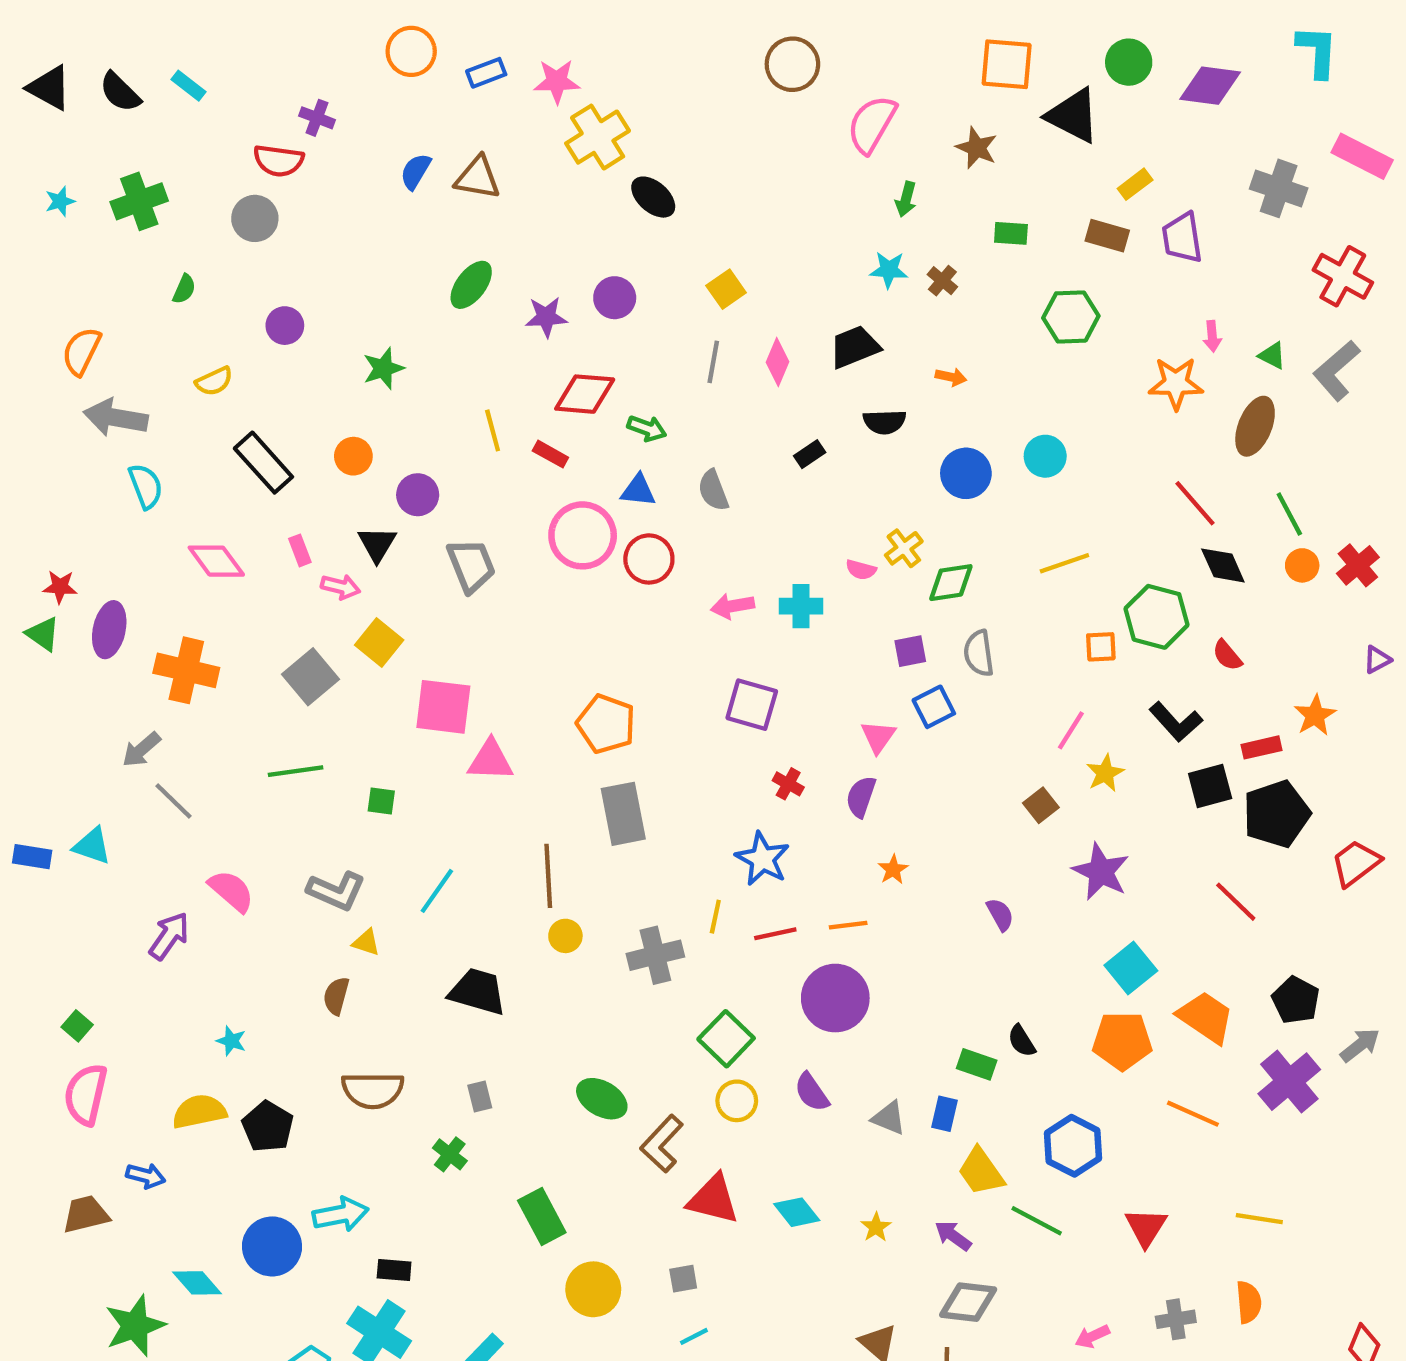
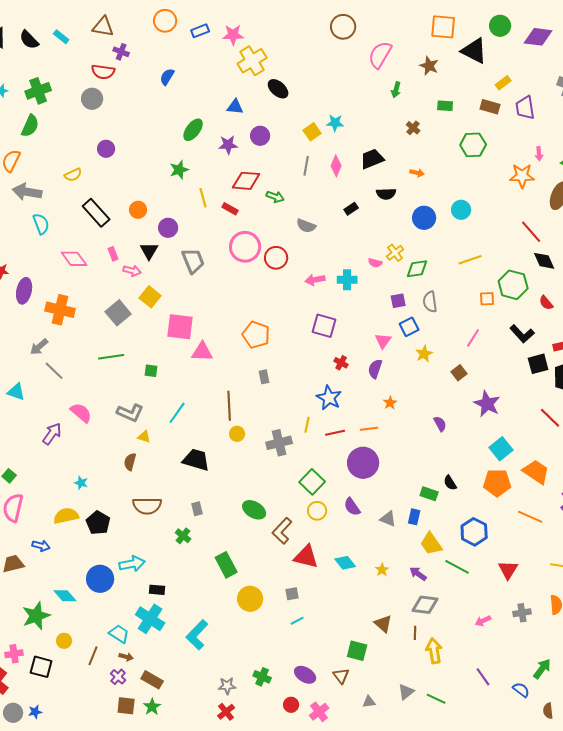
brown triangle: (478, 178) -> (103, 27), moved
cyan star: (889, 270) -> (335, 123), moved
green semicircle: (184, 289) -> (30, 126), moved, size x1.6
green star: (383, 368) -> (179, 170), moved
blue triangle: (638, 490) -> (235, 107), moved
gray semicircle: (713, 490) -> (306, 226), turned -48
yellow star: (1105, 773) -> (424, 354), moved
gray rectangle: (623, 814) -> (264, 377), size x0.5

